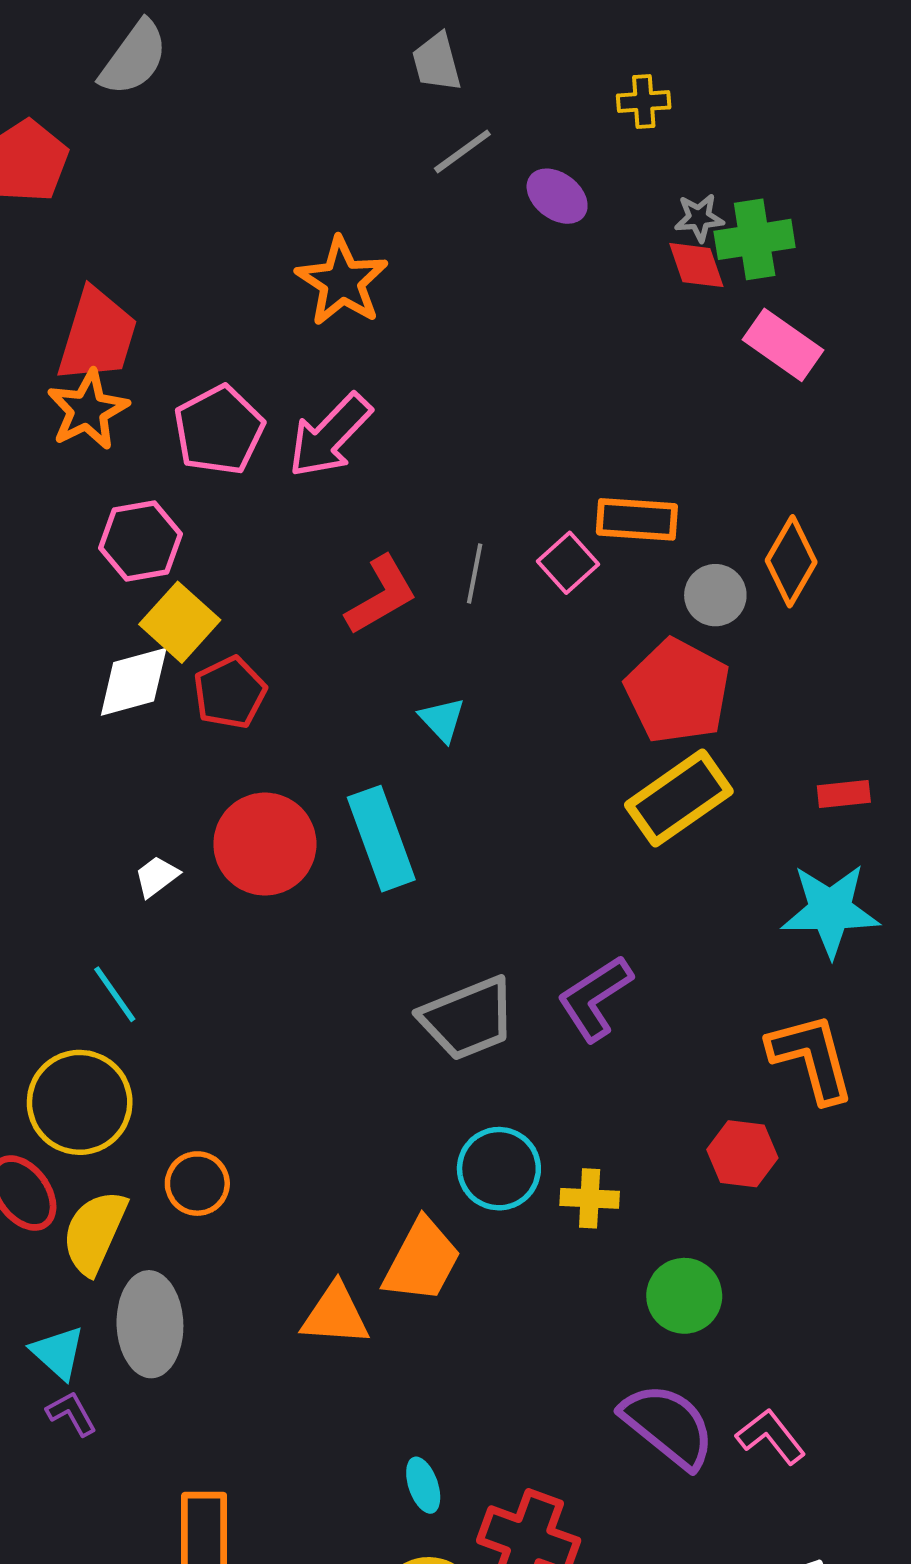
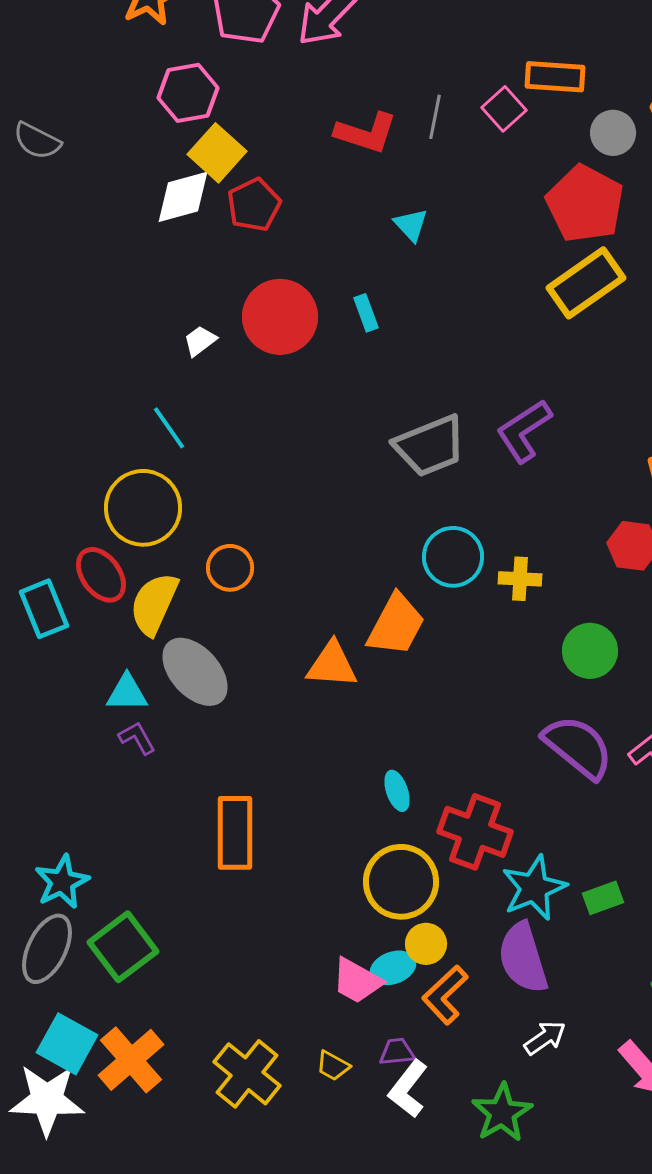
red L-shape: (381, 595) -> (366, 133), turned 48
cyan rectangle: (381, 839) -> (366, 313), size x0.5
gray ellipse: (150, 1324) -> (195, 672), turned -40
cyan triangle: (58, 1353) -> (127, 693), turned -42

